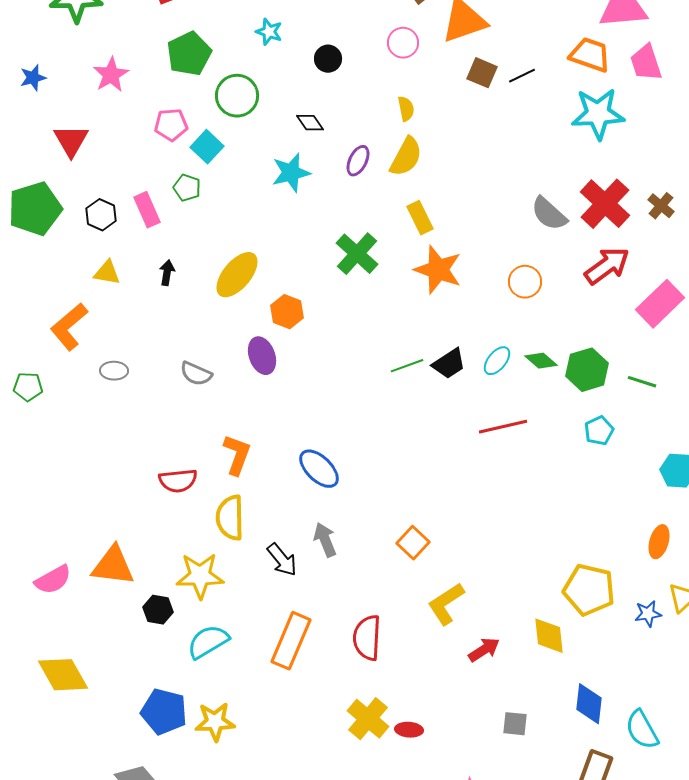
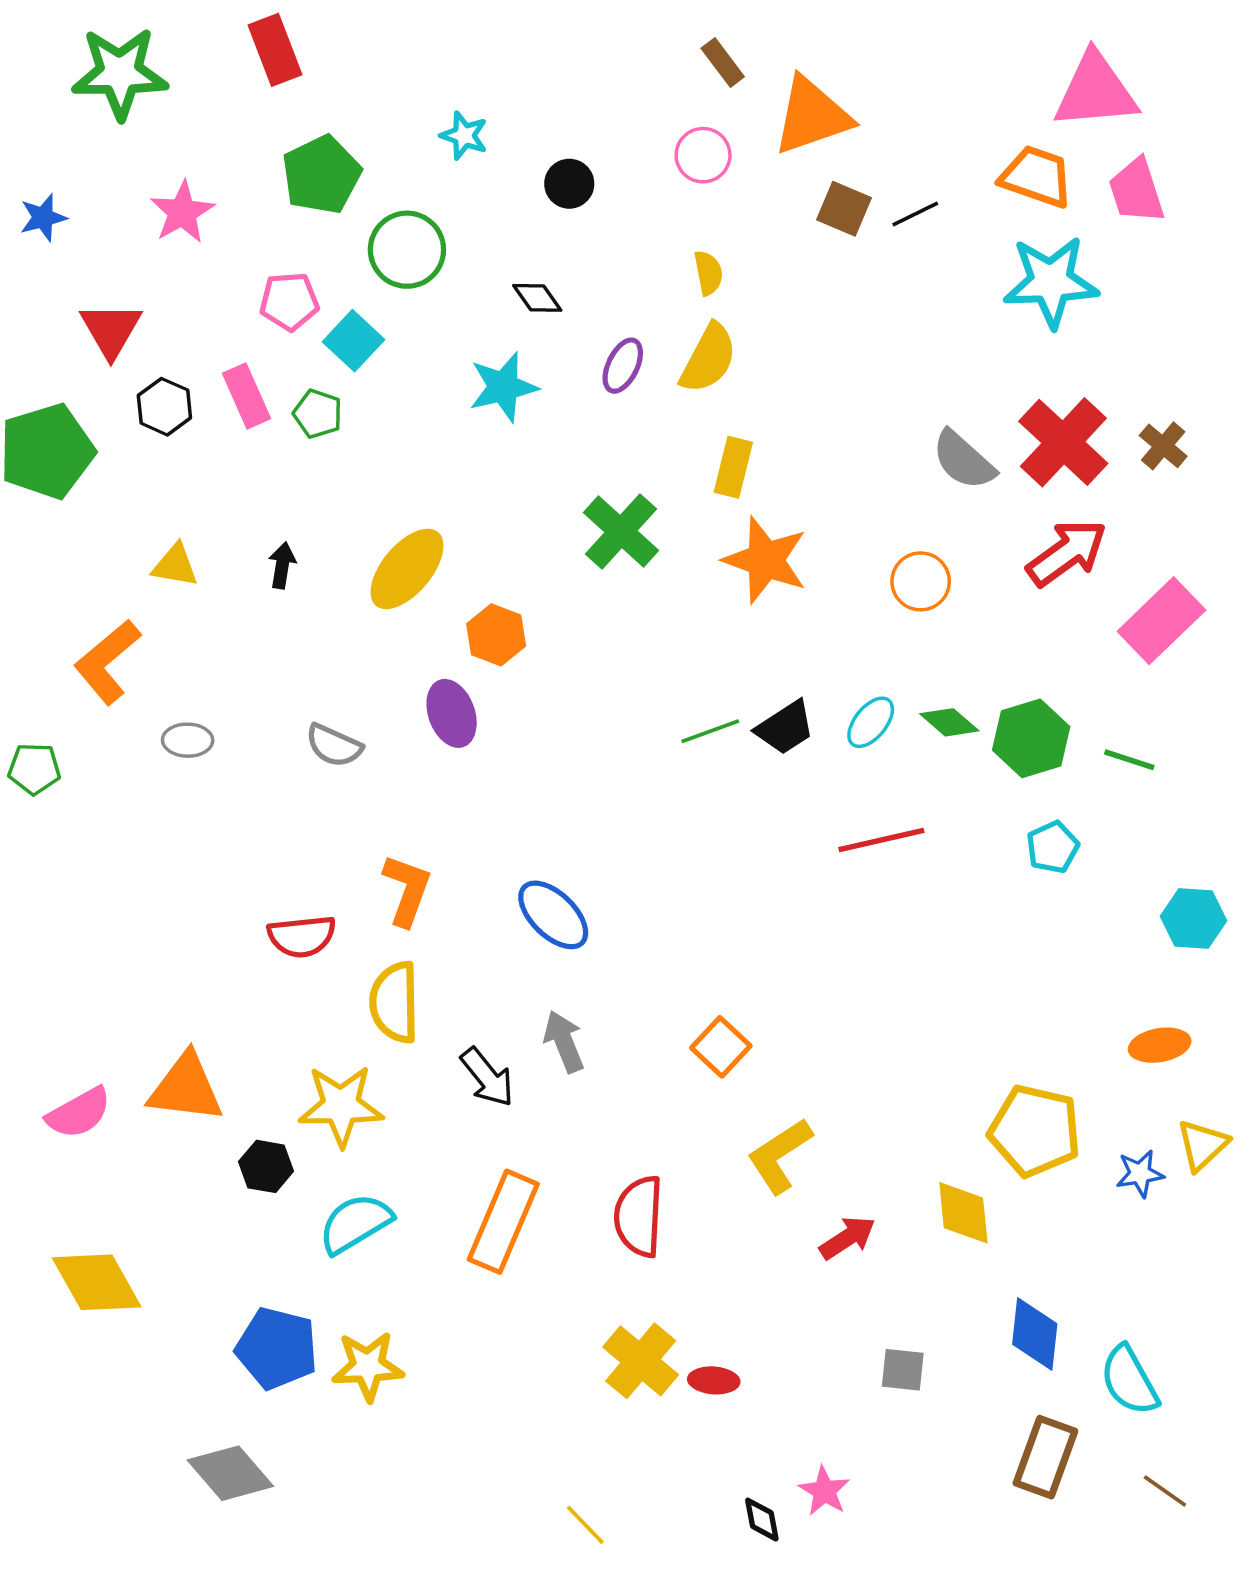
pink rectangle: (147, 210) -> (246, 396), moved
black hexagon: (101, 215) -> (164, 407), moved
yellow rectangle: (420, 218) -> (733, 467), turned 40
orange ellipse: (659, 542) -> (1160, 1045), turned 64

